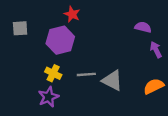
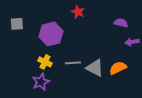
red star: (72, 14) -> (78, 12), moved
purple arrow: (156, 50) -> (132, 42), turned -72
orange semicircle: (154, 86) -> (118, 68), moved

